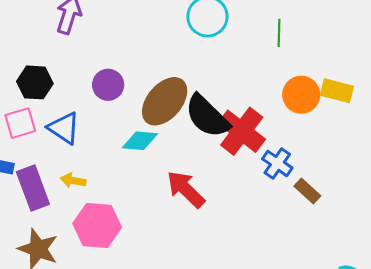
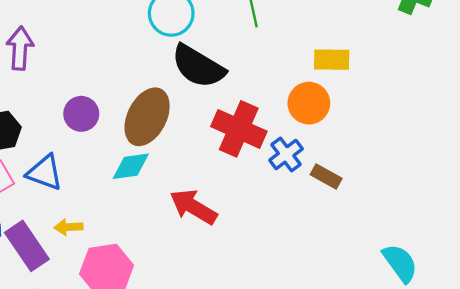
orange circle: (301, 95) -> (309, 103), moved
black semicircle: (207, 116) -> (198, 66), moved
blue cross: (277, 163) -> (286, 154), turned 32

